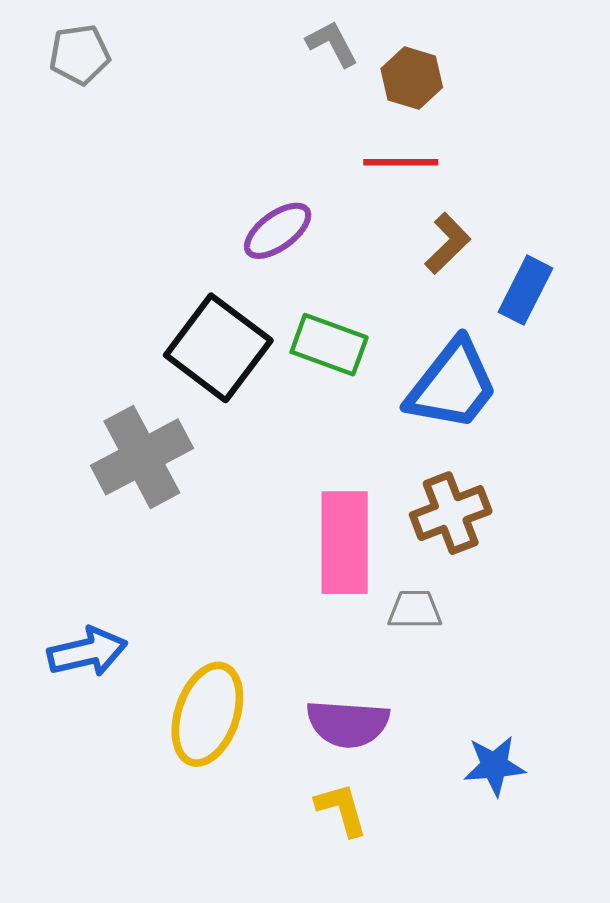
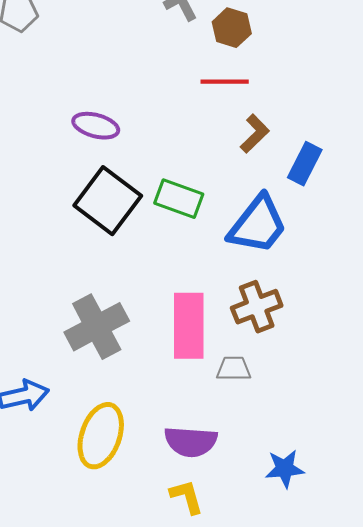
purple ellipse: (278, 231) -> (96, 126), moved, turned 51
gray cross: (142, 457) -> (97, 327), moved

